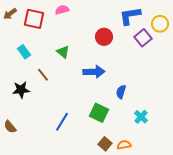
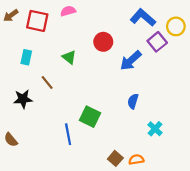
blue L-shape: (130, 16) -> (143, 18), turned 50
red circle: (104, 37) -> (103, 42), moved
cyan rectangle: (24, 52) -> (26, 57), turned 48
blue arrow: (94, 72) -> (131, 61), moved, turned 140
green square: (99, 113) -> (90, 117), moved
blue line: (62, 122) -> (68, 134), turned -42

